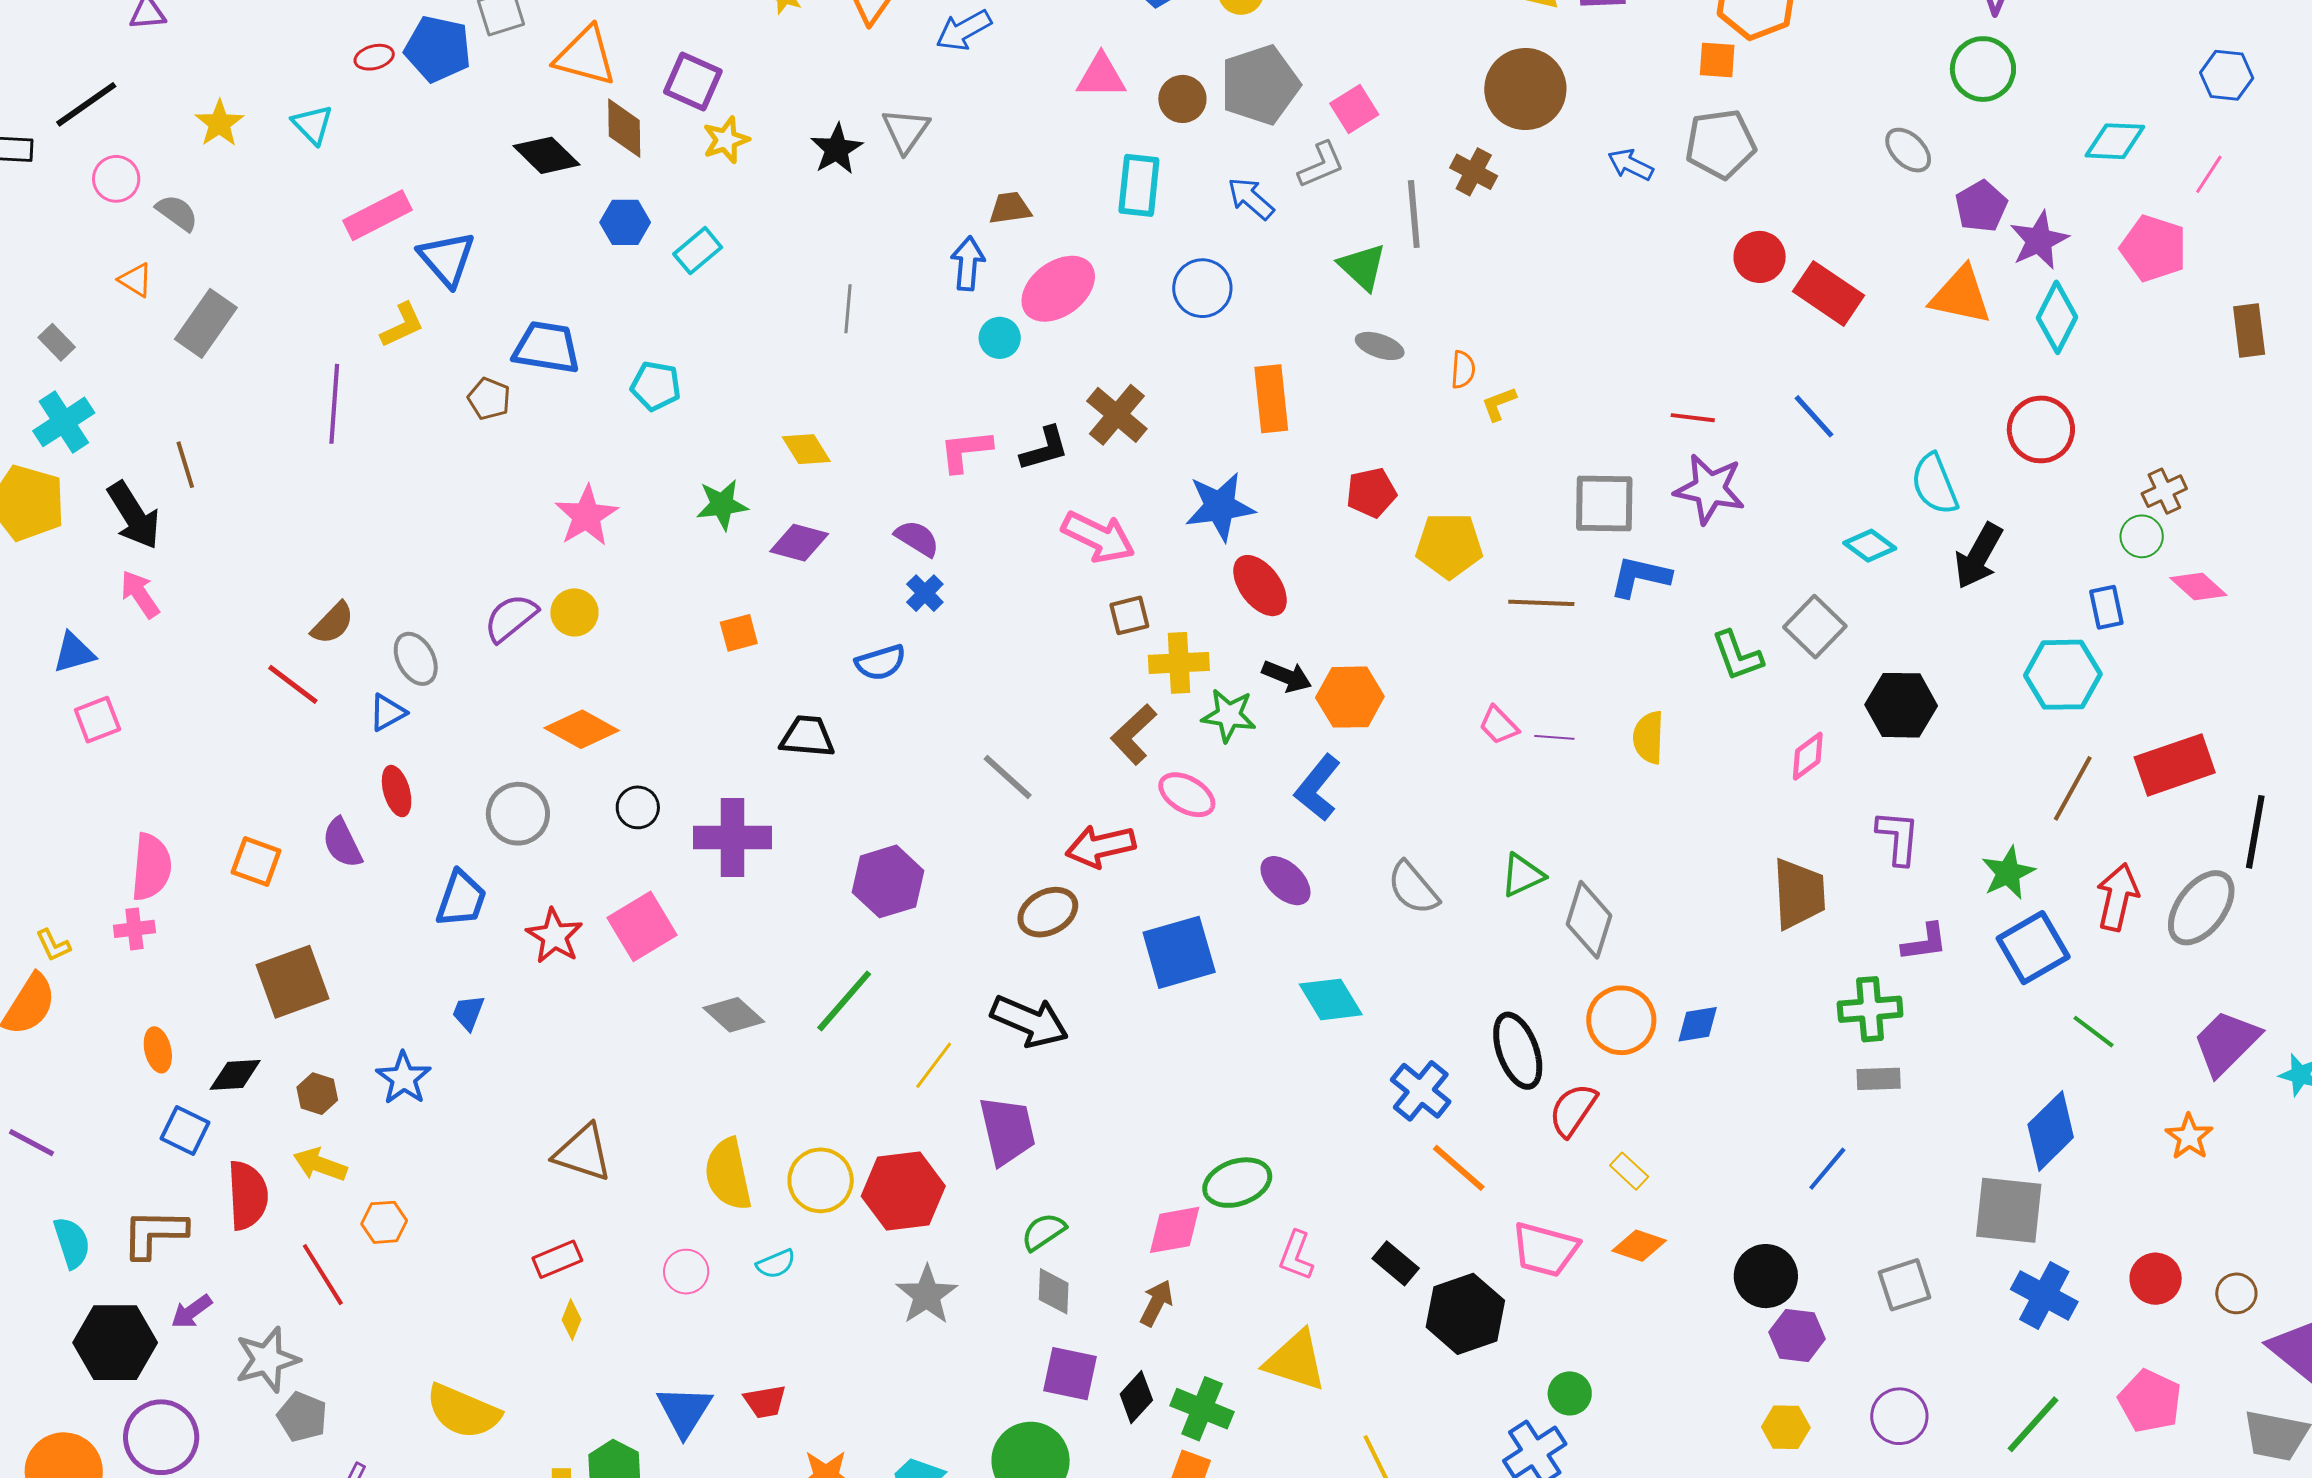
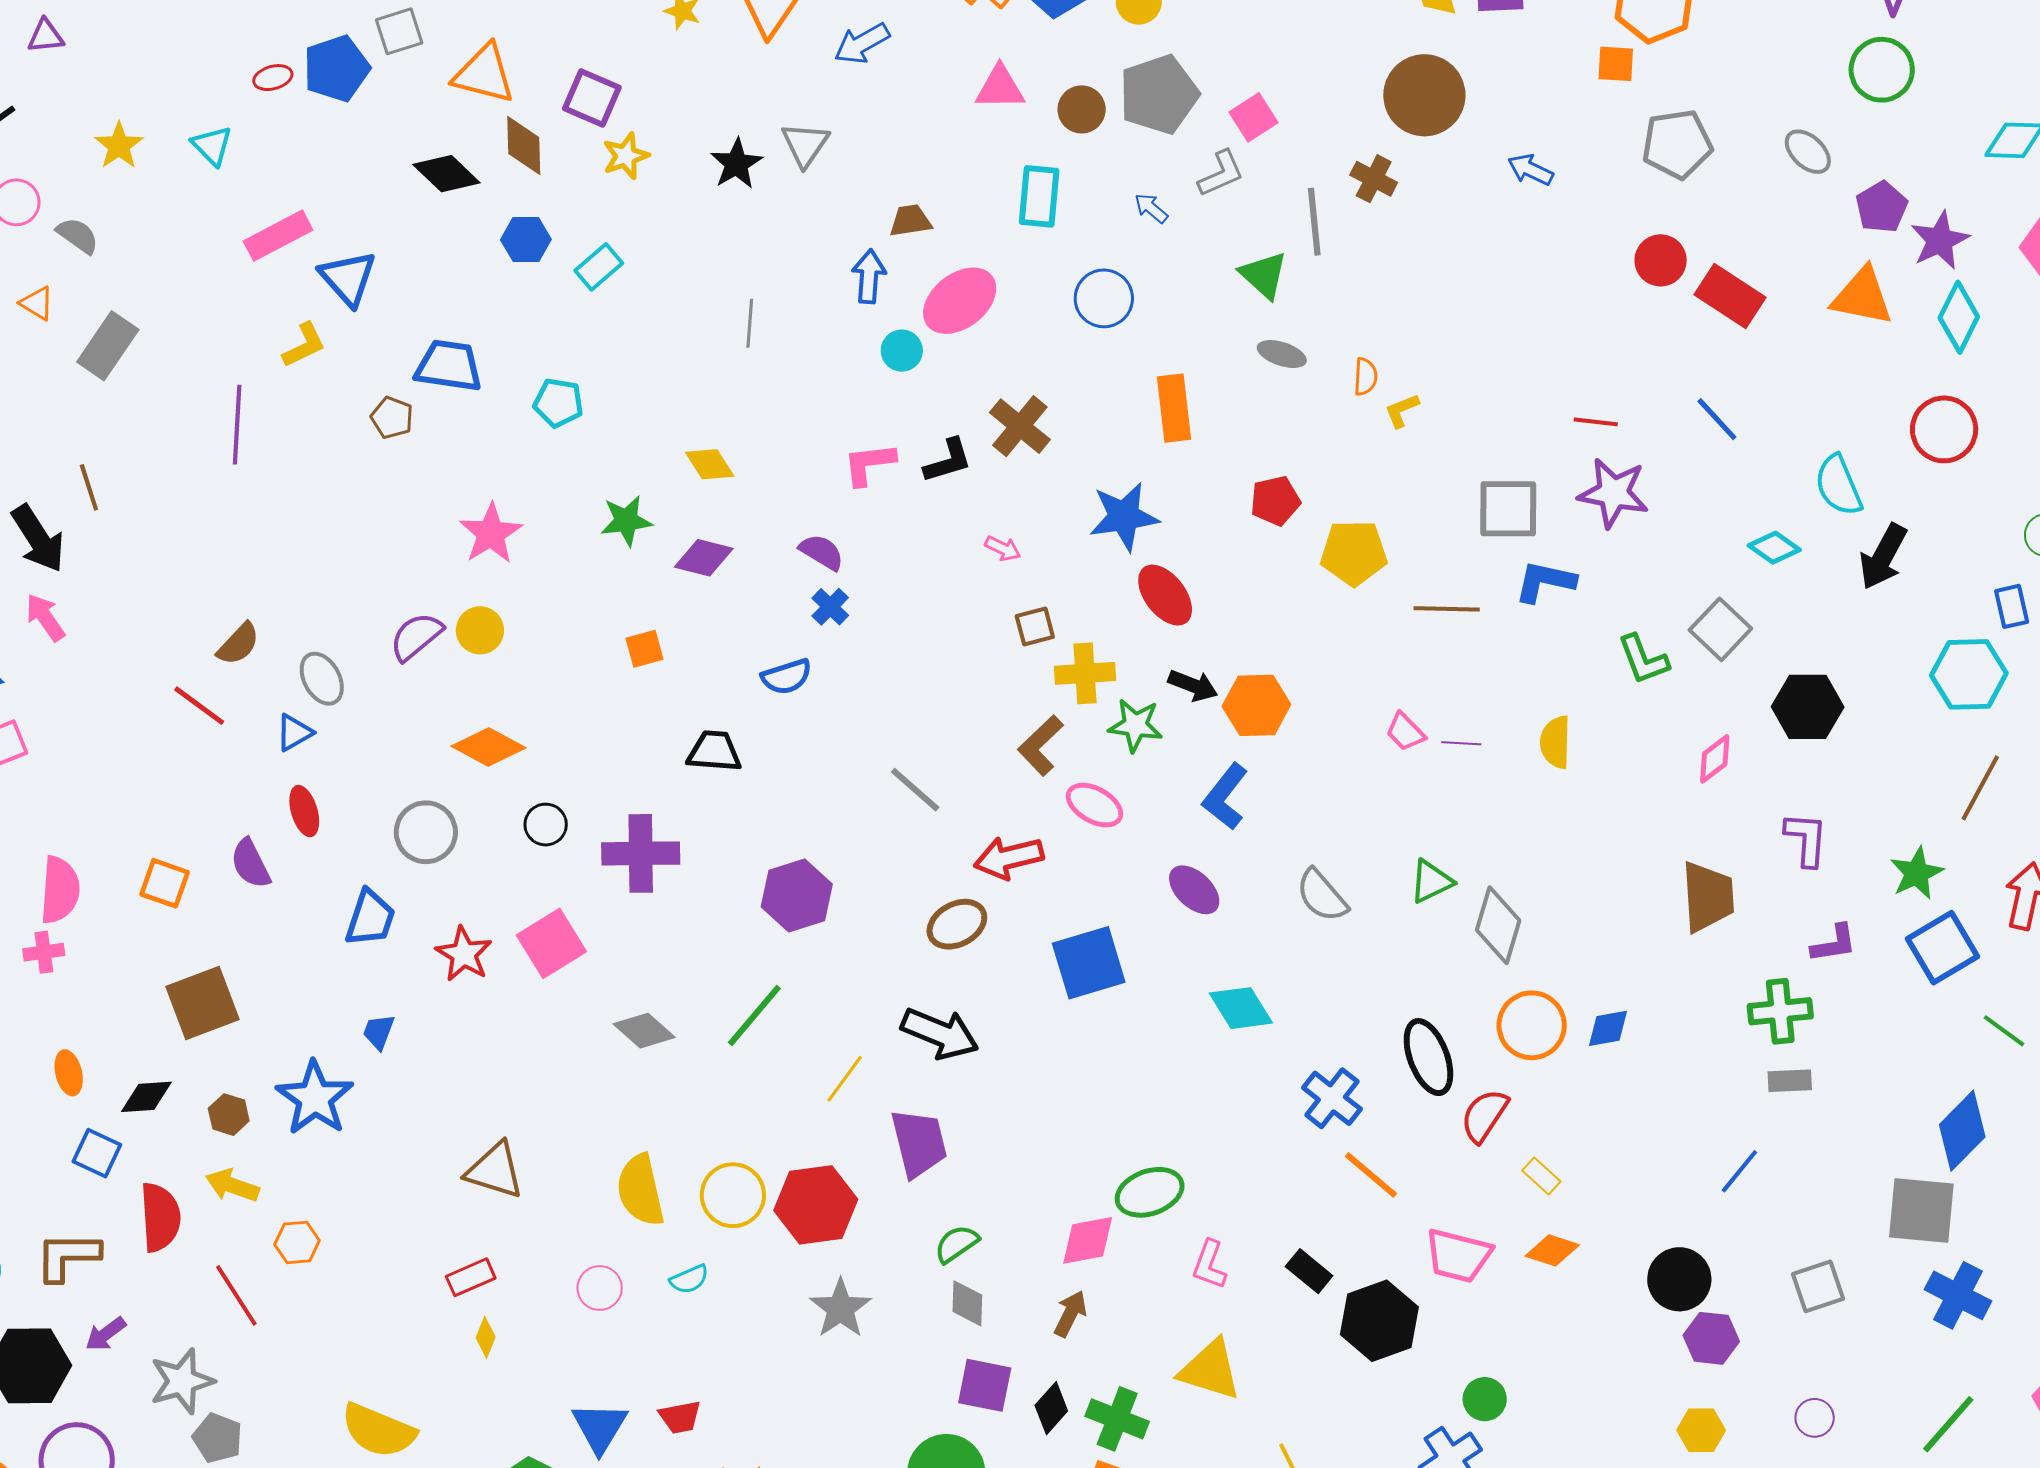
blue pentagon: (438, 49) -> (336, 68), turned -30
gray pentagon: (1721, 144) -> (1677, 144), moved
blue arrow: (1251, 199) -> (1151, 208), size x0.7
pink arrow: (1098, 537) -> (1003, 548), size x0.5
blue star: (404, 1078) -> (315, 1098), size x1.4
purple circle: (1899, 1416) -> (1815, 1418), size x0.7

